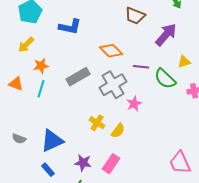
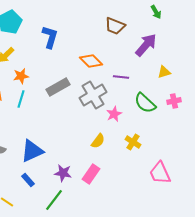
blue L-shape: (70, 27) -> (50, 37), turned -85
green semicircle: (165, 79) -> (145, 103), moved
yellow cross: (97, 123) -> (133, 142), moved

